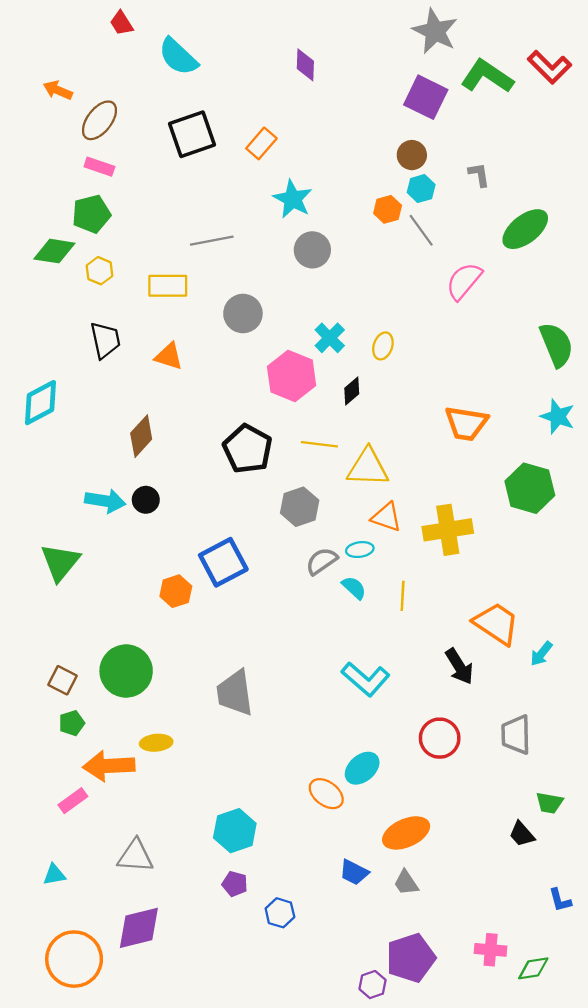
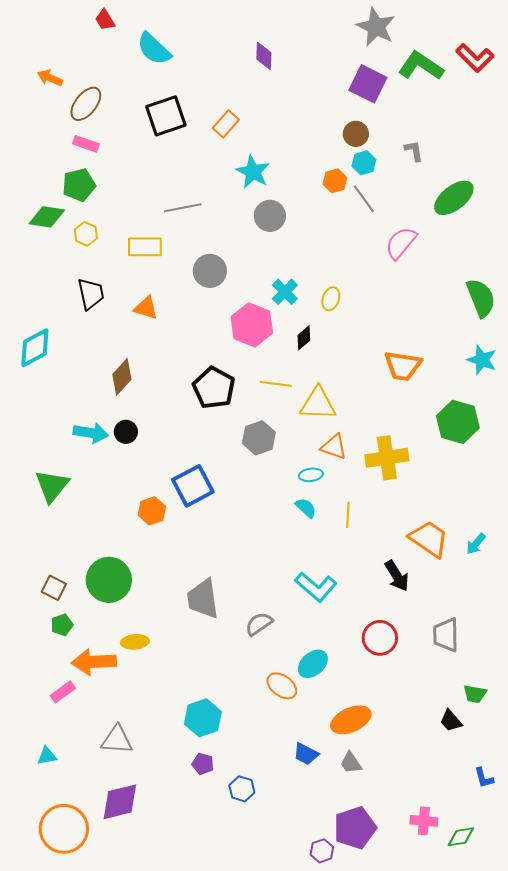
gray semicircle: (322, 561) -> (259, 624), moved
cyan arrow: (541, 654) -> (476, 544), moved

